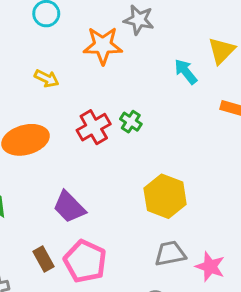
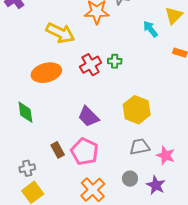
yellow arrow: (47, 78) -> (60, 33), size x1.8
green cross: (131, 122) -> (115, 61), turned -32
purple trapezoid: (69, 207) -> (88, 117), moved

